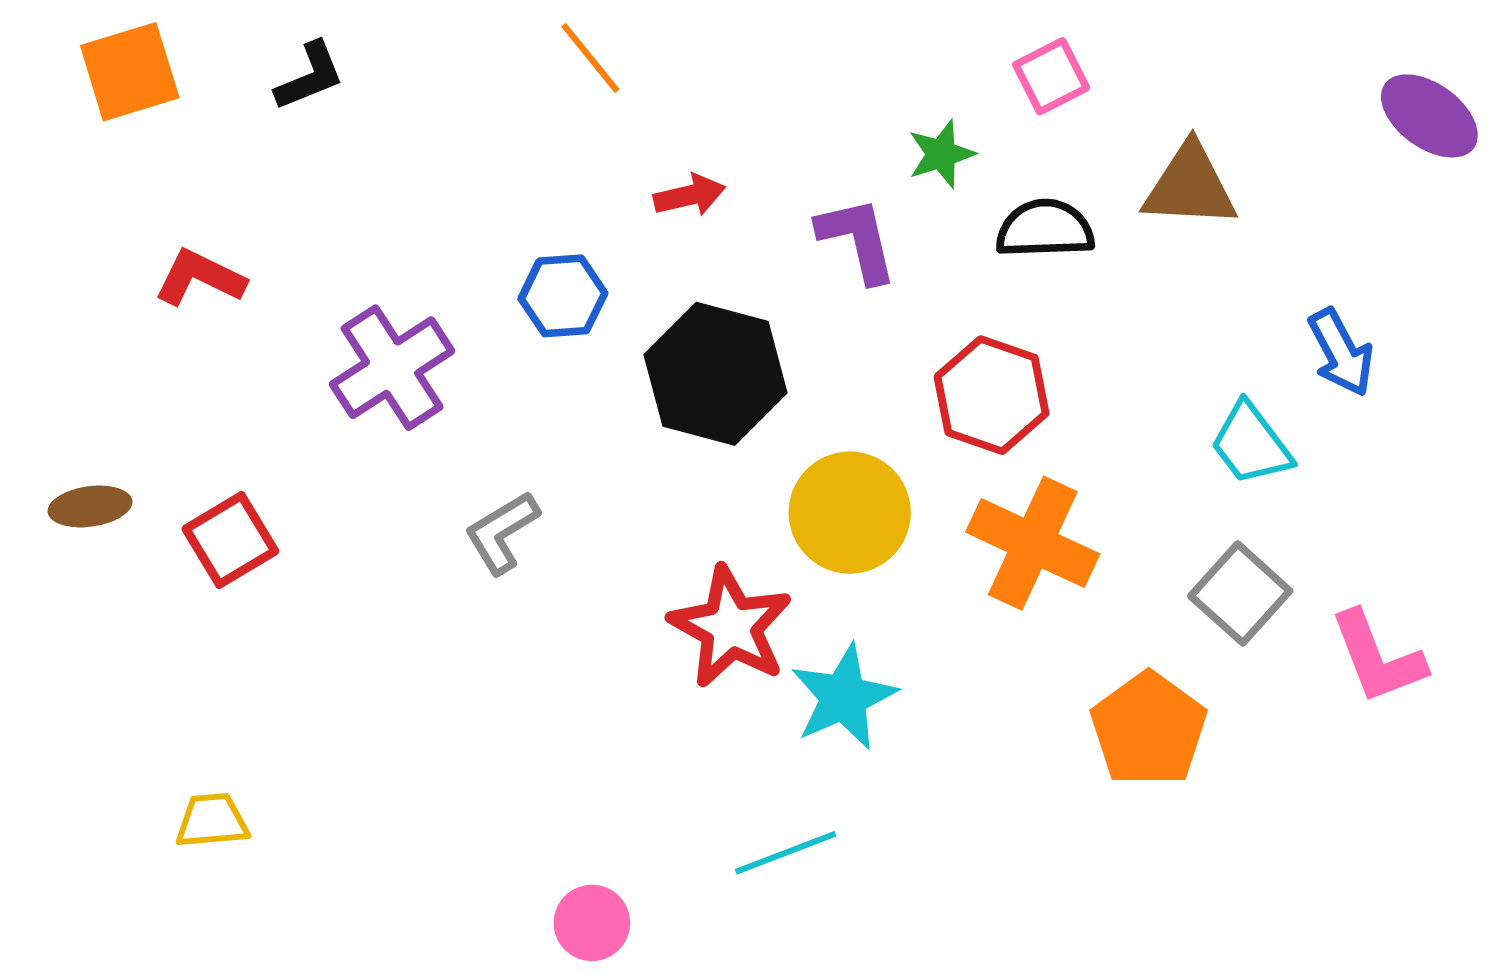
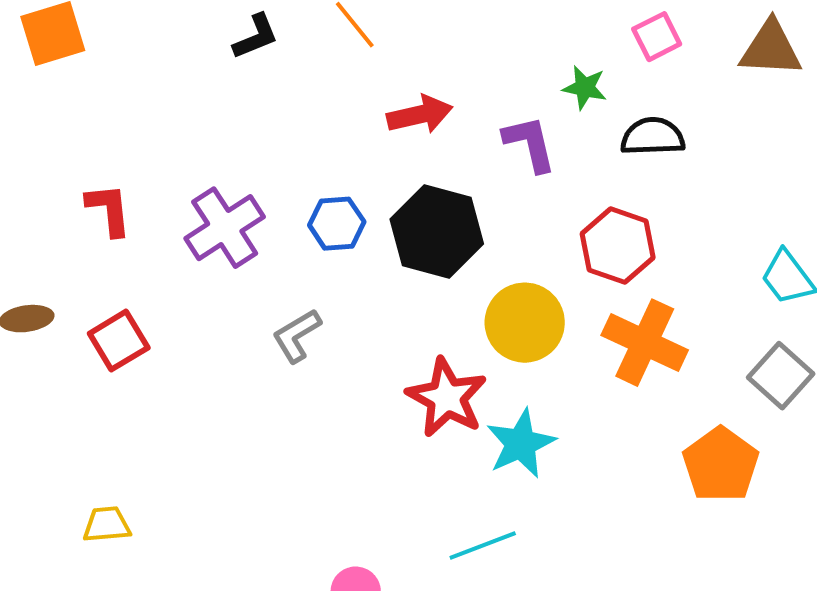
black L-shape: (310, 76) -> (256, 37), moved
green star: (941, 154) -> (585, 88), turned 30
brown triangle: (1190, 186) -> (771, 49), moved
red arrow: (690, 195) -> (420, 115), size x1.4
red L-shape: (200, 278) -> (109, 210), moved, turned 58
blue hexagon: (563, 296) -> (337, 224), moved

